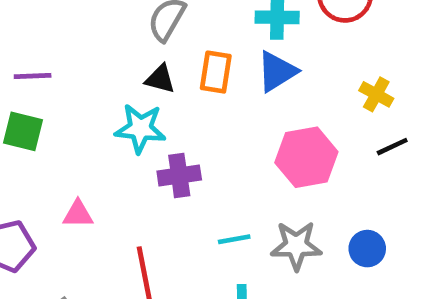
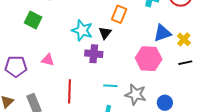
blue triangle: (277, 71) -> (162, 33), moved
black triangle: (160, 79) -> (105, 33), moved, turned 40

